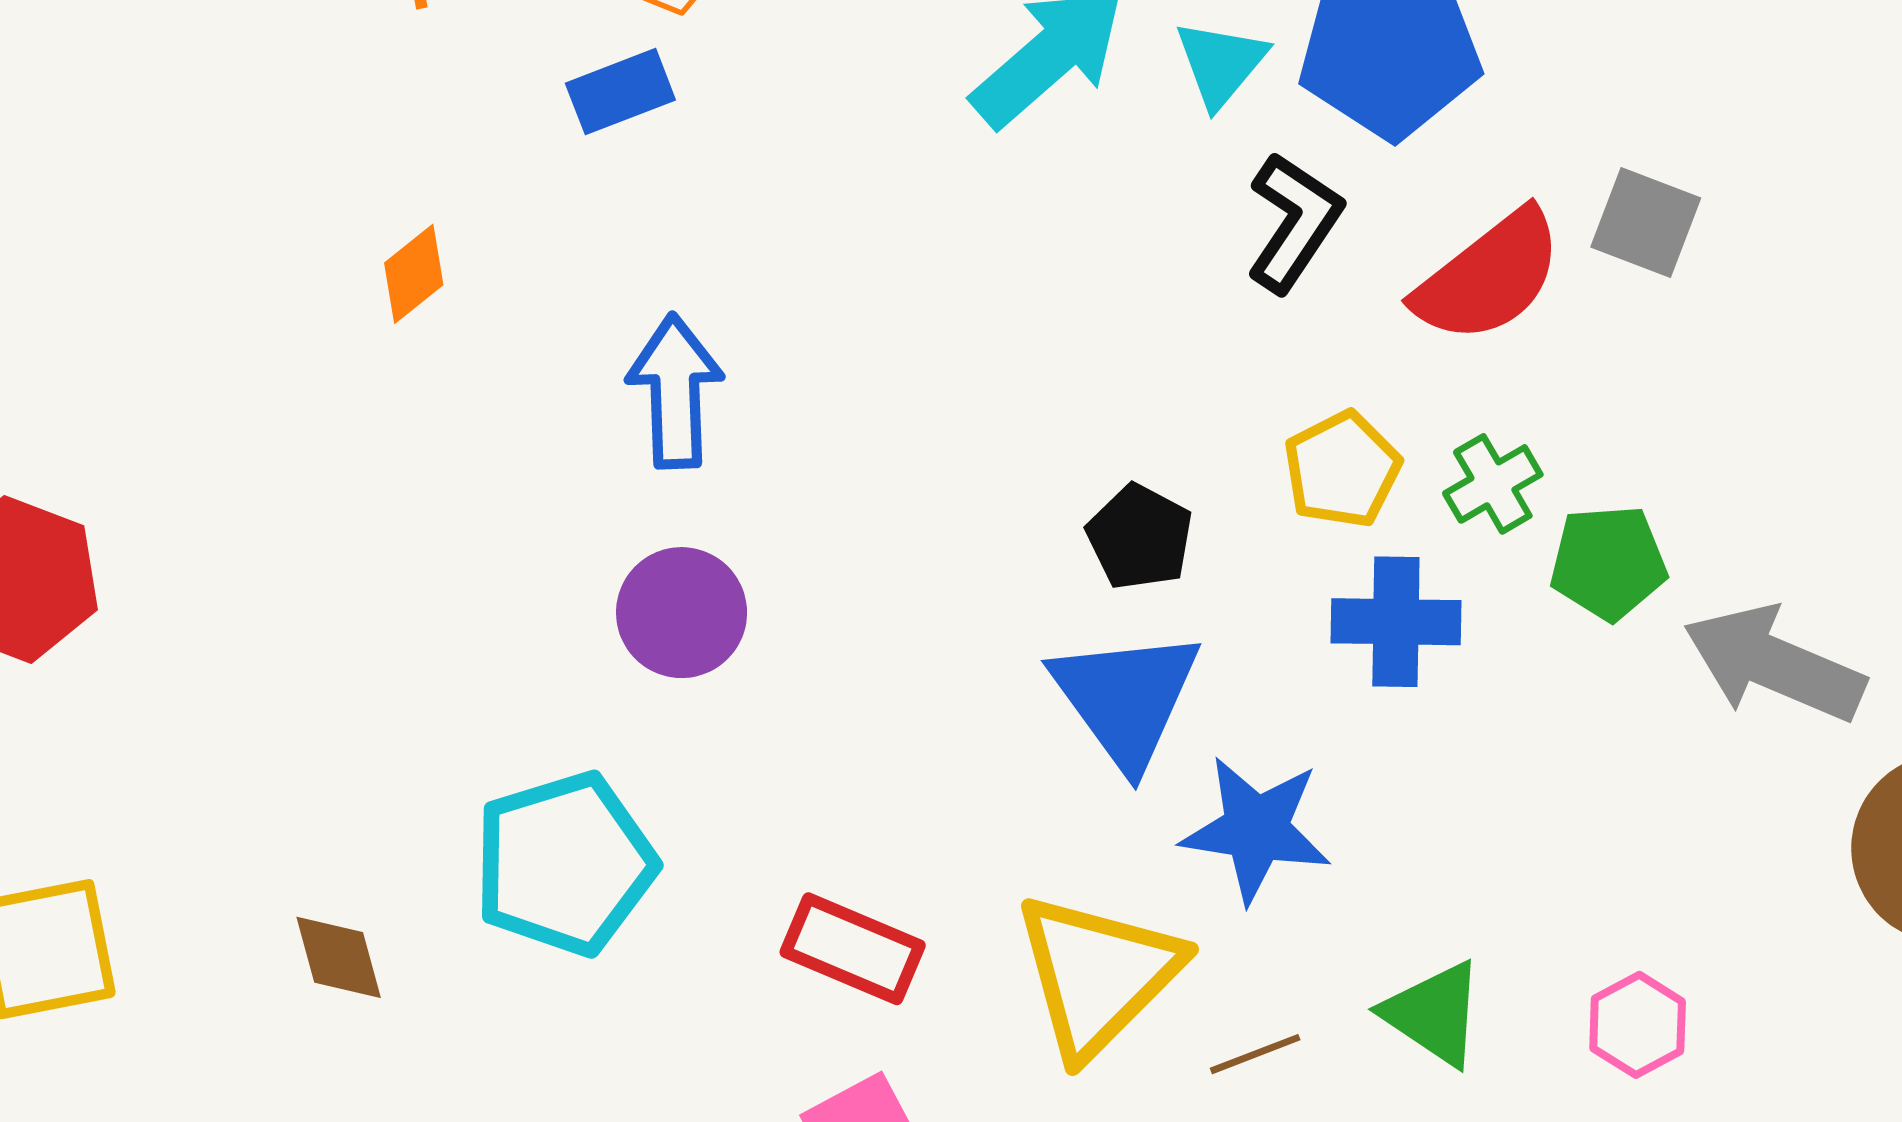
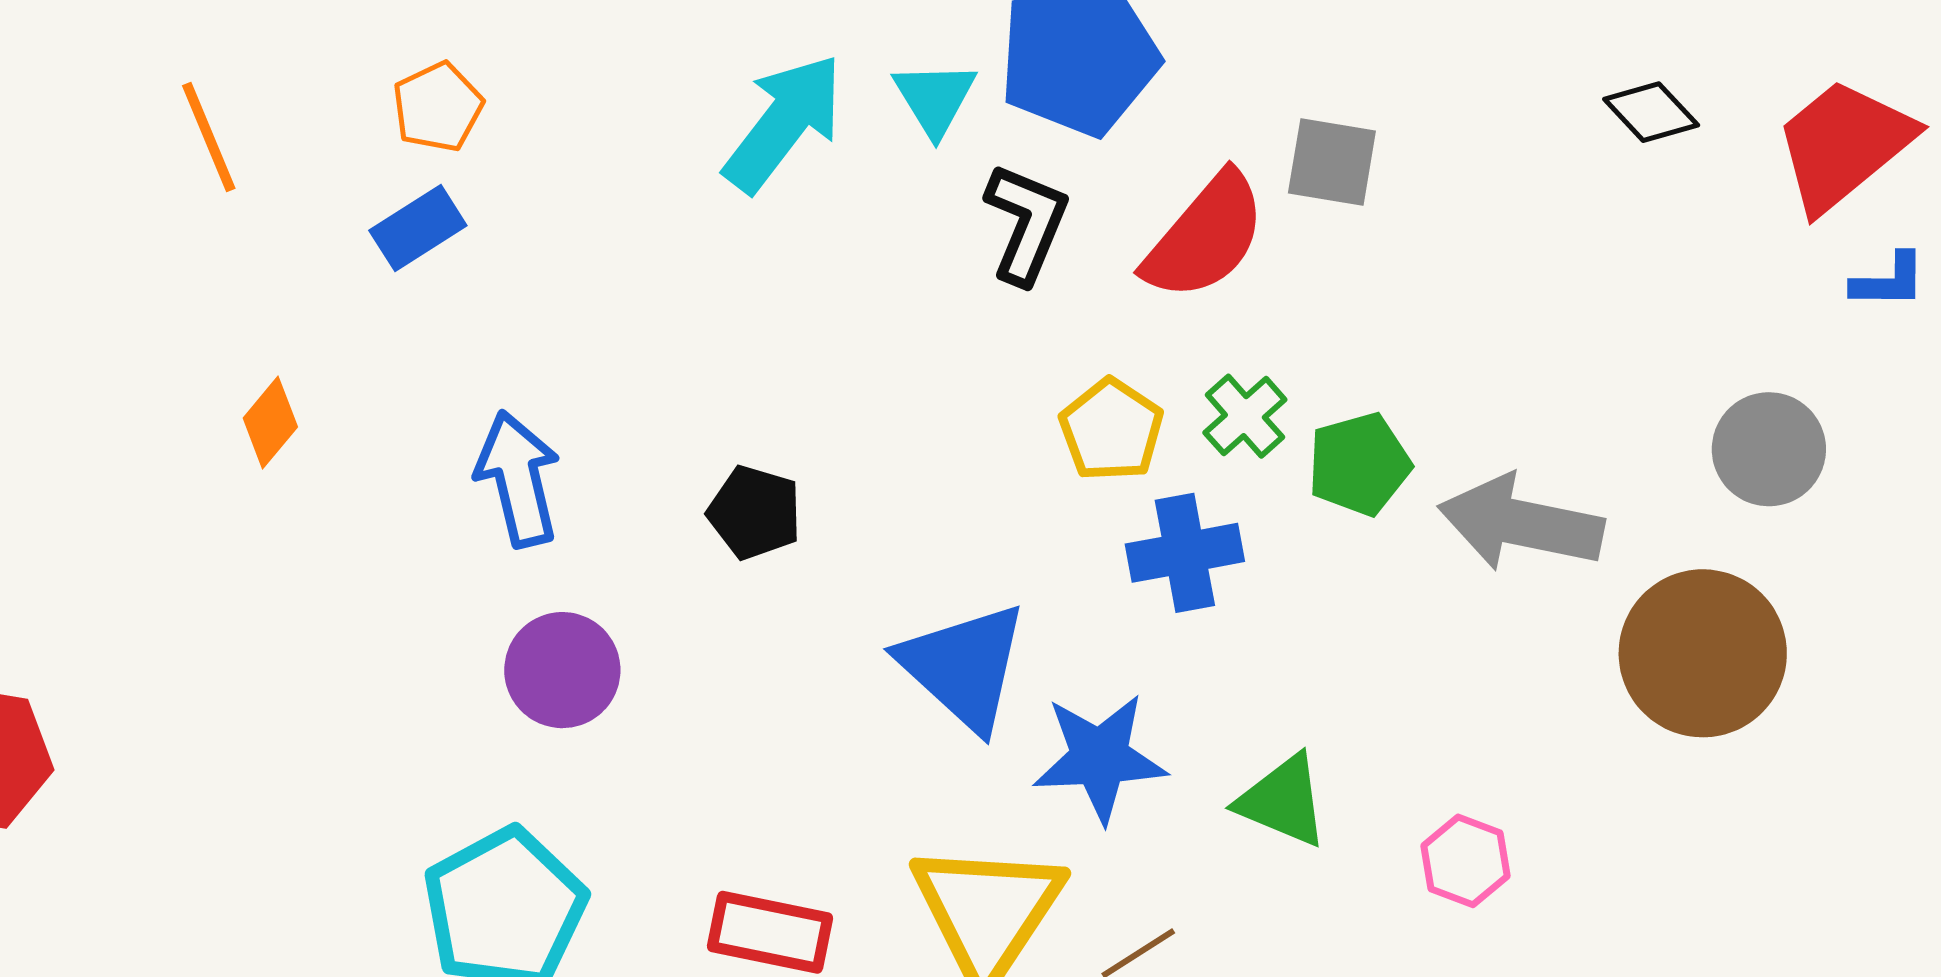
black pentagon: (1140, 537) -> (755, 513), moved
green triangle: (1434, 1014) -> (1283, 801), moved

